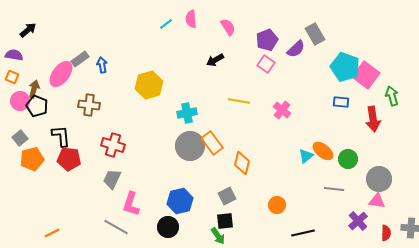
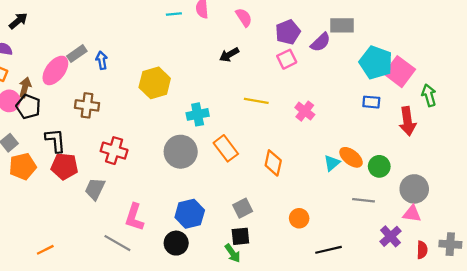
cyan line: (166, 24) -> (174, 14), turned 32
gray rectangle: (315, 34) -> (342, 25), turned -60
pink square: (266, 64) -> (287, 59), turned 30
gray circle: (190, 146) -> (181, 152), moved
orange diamond: (242, 163) -> (273, 163), moved
gray trapezoid: (112, 179) -> (95, 189), moved

